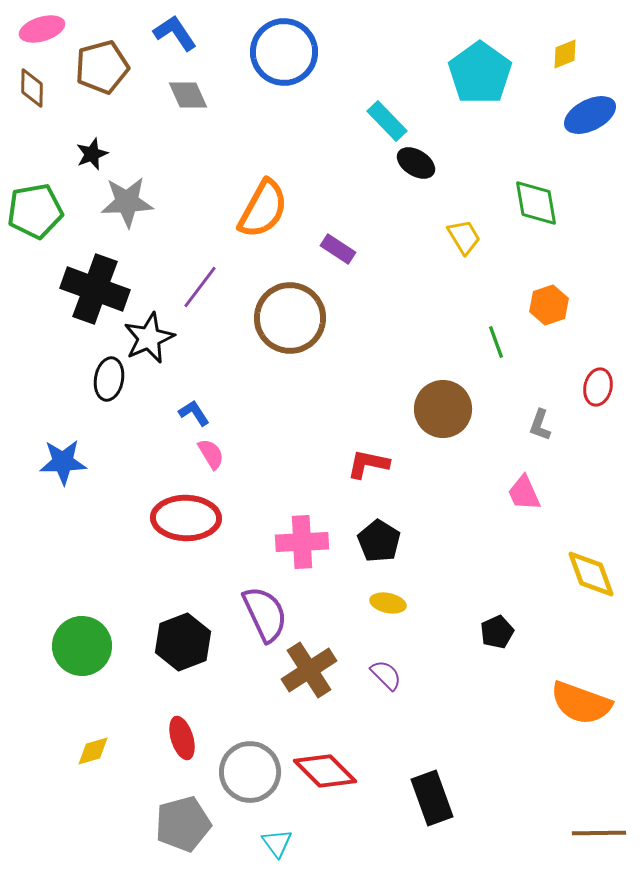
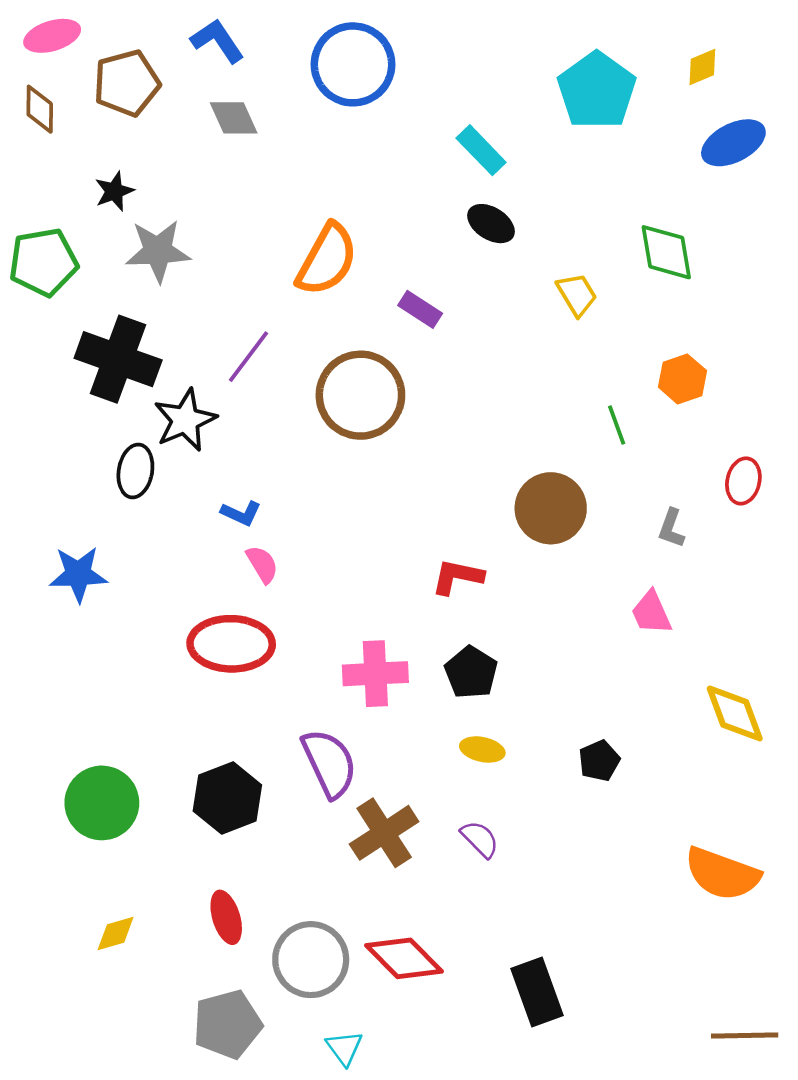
black ellipse: (416, 163) -> (491, 224), moved
blue L-shape: (194, 413) -> (241, 513), turned 148
black pentagon: (497, 632) -> (599, 761), moved

